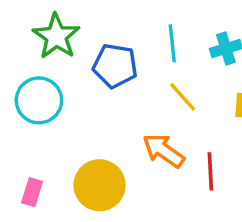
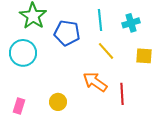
yellow circle: (100, 185) -> (58, 102), size x0.6

